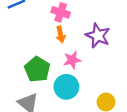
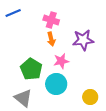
purple star: (98, 36) -> (83, 40), turned -30

